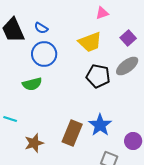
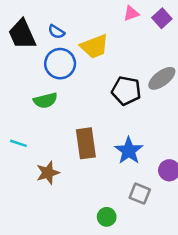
purple square: (128, 38) -> (162, 18), moved
yellow trapezoid: (90, 42) -> (94, 46), moved
brown rectangle: (72, 133) -> (86, 143), moved, turned -30

